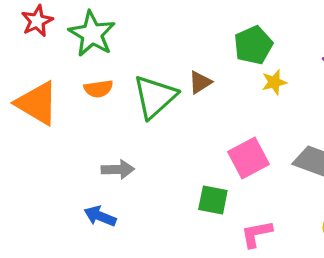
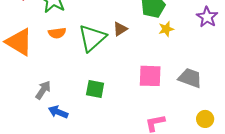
pink square: (248, 158) -> (150, 76), turned 30
gray arrow: (118, 169) -> (43, 90), moved, turned -54
green square: (213, 200) -> (95, 89), moved

